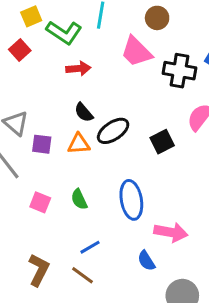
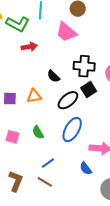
black cross: (179, 71) -> (84, 66), moved
black semicircle: (84, 112) -> (53, 76), moved
black ellipse: (113, 131) -> (68, 100), moved
blue ellipse: (131, 200) -> (72, 130), turned 45

